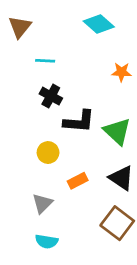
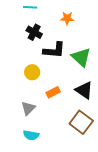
orange star: (121, 72) -> (67, 18), moved

